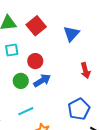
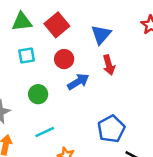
red circle: (35, 61) -> (64, 59), moved
red arrow: (85, 71) -> (109, 65), moved
blue arrow: (42, 80) -> (78, 82), moved

